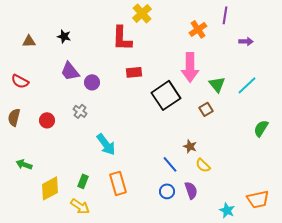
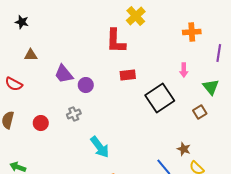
purple line: (225, 15) -> (219, 53), moved
orange cross: (198, 29) -> (192, 32), turned 30
black star: (64, 36) -> (22, 22), moved
brown triangle: (29, 41) -> (31, 55), moved
pink arrow: (190, 67) -> (184, 70), size x0.5
gray cross: (80, 111) -> (74, 114), turned 32

